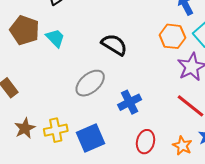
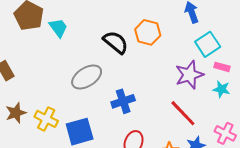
orange hexagon: (172, 36) -> (148, 32), moved
yellow cross: (56, 130) -> (46, 119), turned 30

